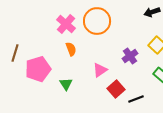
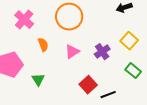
pink cross: (66, 24) -> (24, 20), moved
pink triangle: (100, 70) -> (72, 52), moved

